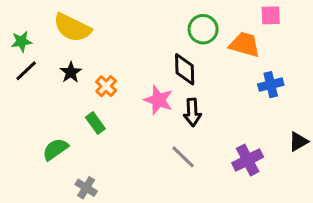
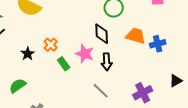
orange trapezoid: (245, 45) -> (136, 36), moved
black star: (71, 72) -> (28, 54), moved
green rectangle: (95, 123) -> (64, 64), moved

